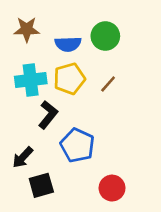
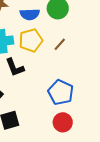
black L-shape: (48, 115) -> (15, 67), turned 120
blue pentagon: (77, 145) -> (61, 92), moved

